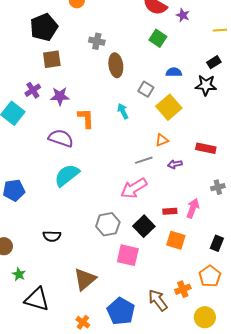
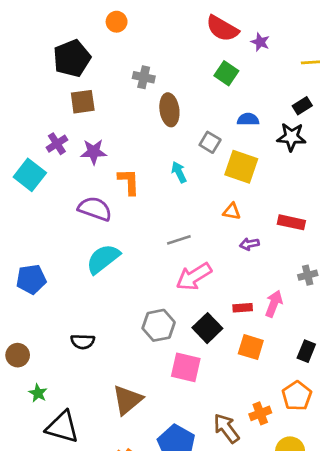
yellow square: (169, 107) -> (241, 167), turned -30
orange triangle: (162, 140) -> (232, 211), turned 32
gray line: (144, 160) -> (179, 240), moved

